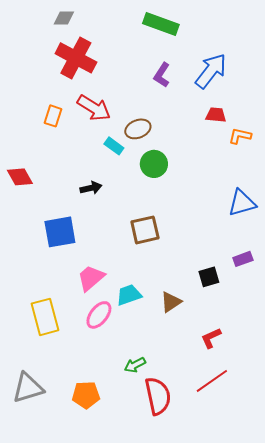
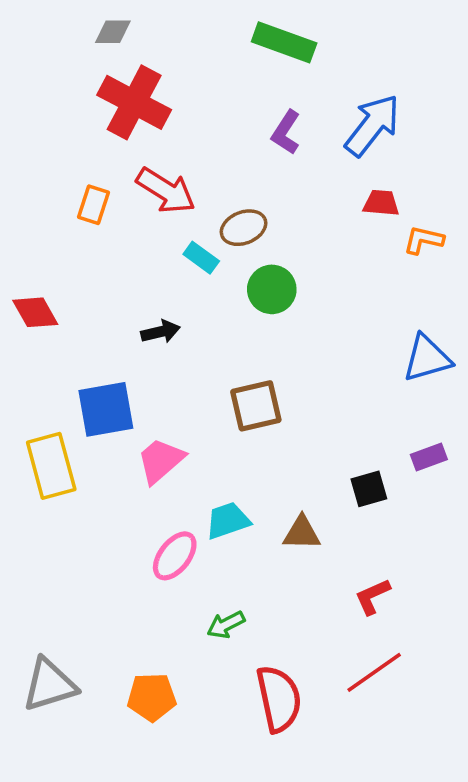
pink trapezoid: (91, 278) -> (161, 461), moved
brown triangle: (171, 302) -> (302, 533), turned 35
yellow rectangle: (45, 317) -> (51, 466), moved
green arrow: (135, 365) -> (226, 625), moved

